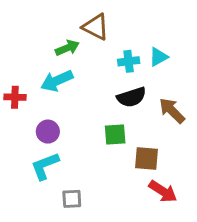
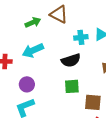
green arrow: (67, 48) -> (33, 22), moved
black semicircle: (132, 97) -> (71, 60), moved

